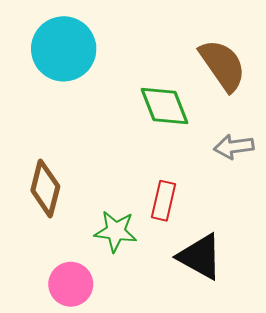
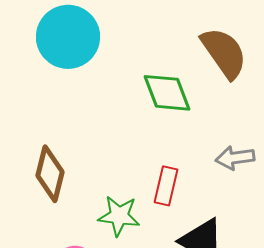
gray arrow: (234, 147) -> (235, 158), moved

